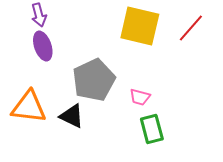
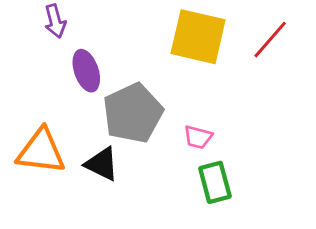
purple ellipse: (43, 46) -> (86, 71), moved

